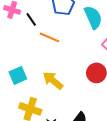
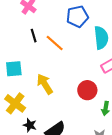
black line: (31, 19) -> (34, 36), moved

